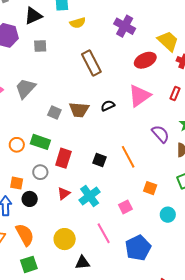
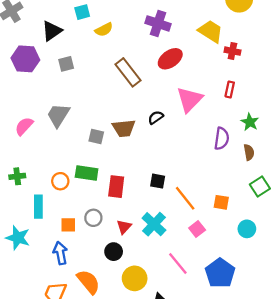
red ellipse: (145, 60) -> (170, 59), moved
purple semicircle: (161, 134) -> (222, 139), turned 60
orange line: (128, 157) -> (185, 198), moved
gray circle: (40, 172) -> (93, 218), moved
black circle: (30, 199) -> (114, 252), moved

